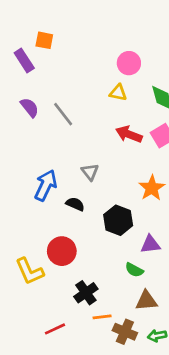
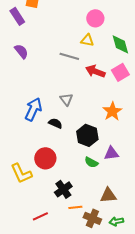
gray line: (63, 114) -> (69, 56), moved, turned -36
green semicircle: (134, 270) -> (91, 162), moved

